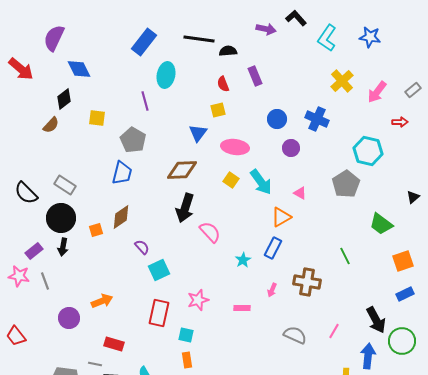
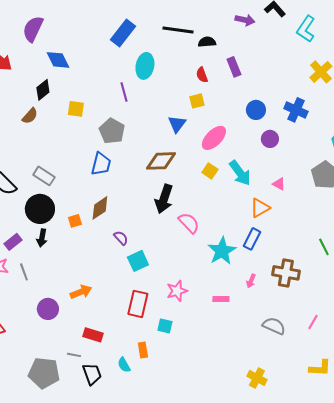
pink ellipse: (235, 147) -> (214, 138), turned -52
cyan star: (243, 260) -> (222, 251), size x1.8
orange rectangle: (187, 360) -> (143, 350), moved

